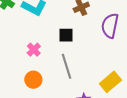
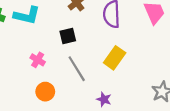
yellow rectangle: (110, 82) -> (115, 58), moved

